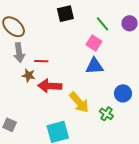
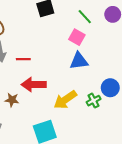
brown star: (29, 75) -> (12, 100), moved
yellow arrow: (79, 102) -> (65, 100), turned 100
green cross: (106, 114) -> (94, 101), moved, turned 32

